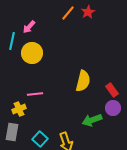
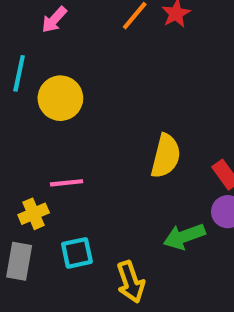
pink arrow: (29, 27) -> (54, 20), moved
cyan square: (40, 139) -> (77, 253), moved, turned 35

